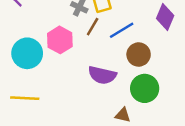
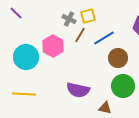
purple semicircle: (102, 75) -> (78, 90), moved

